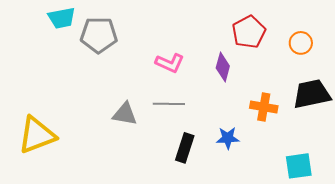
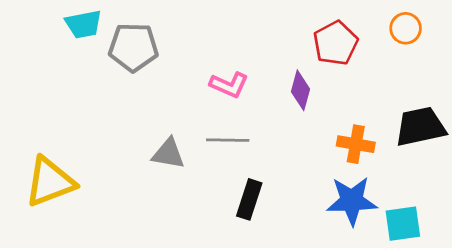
orange circle: (301, 43) -> (406, 28), moved
blue star: (228, 138) -> (352, 201), moved, size x1.6

